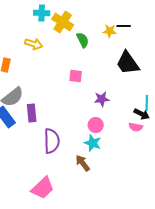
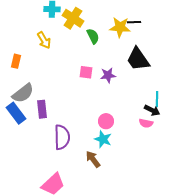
yellow star: (110, 31) -> (120, 27), size x1.5
yellow arrow: (34, 44) -> (44, 40), turned 42
purple star: (102, 99) -> (108, 75), moved

